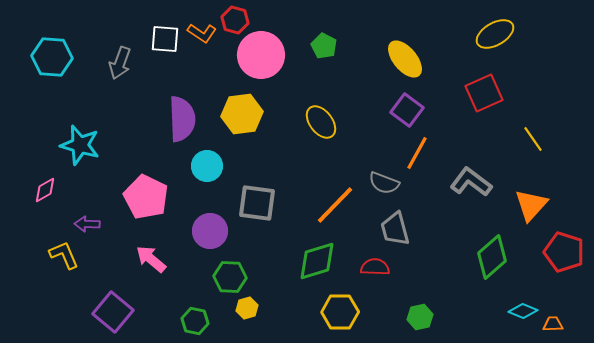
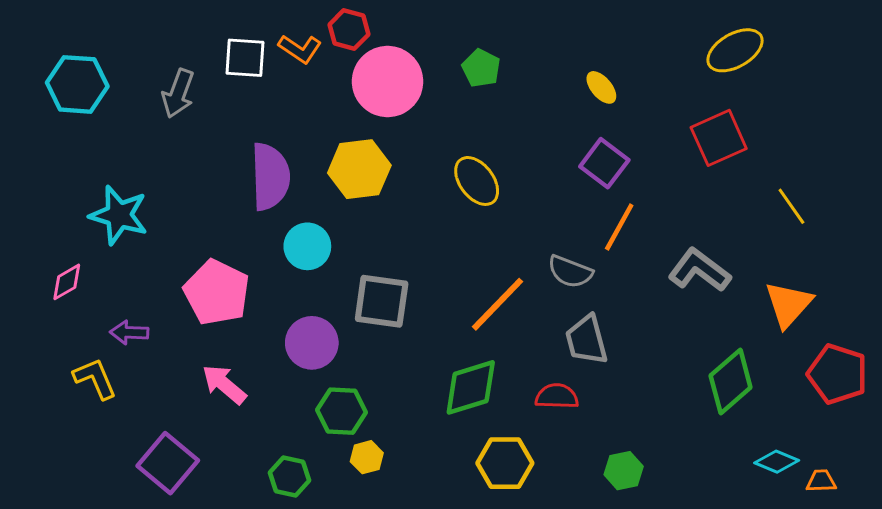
yellow ellipse: (405, 59) -> (601, 87), size x0.6

